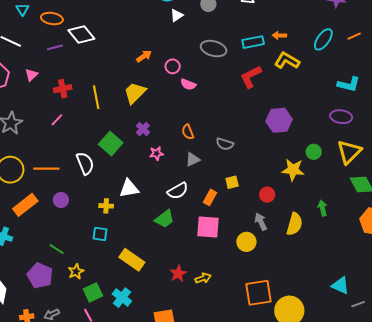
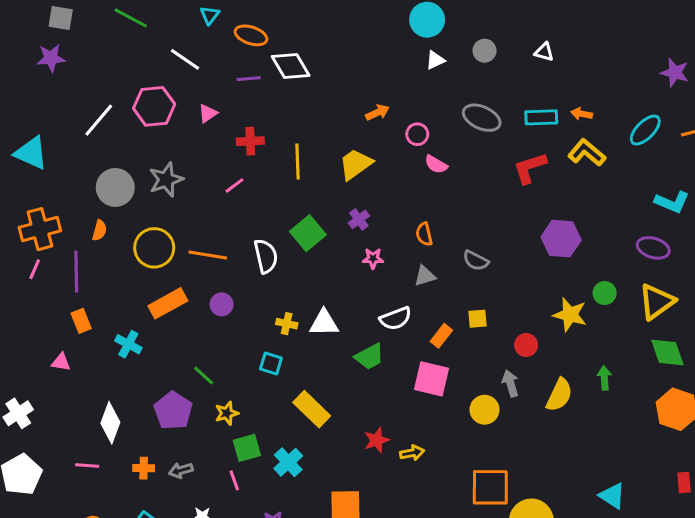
white triangle: (129, 189) -> (324, 323), moved

